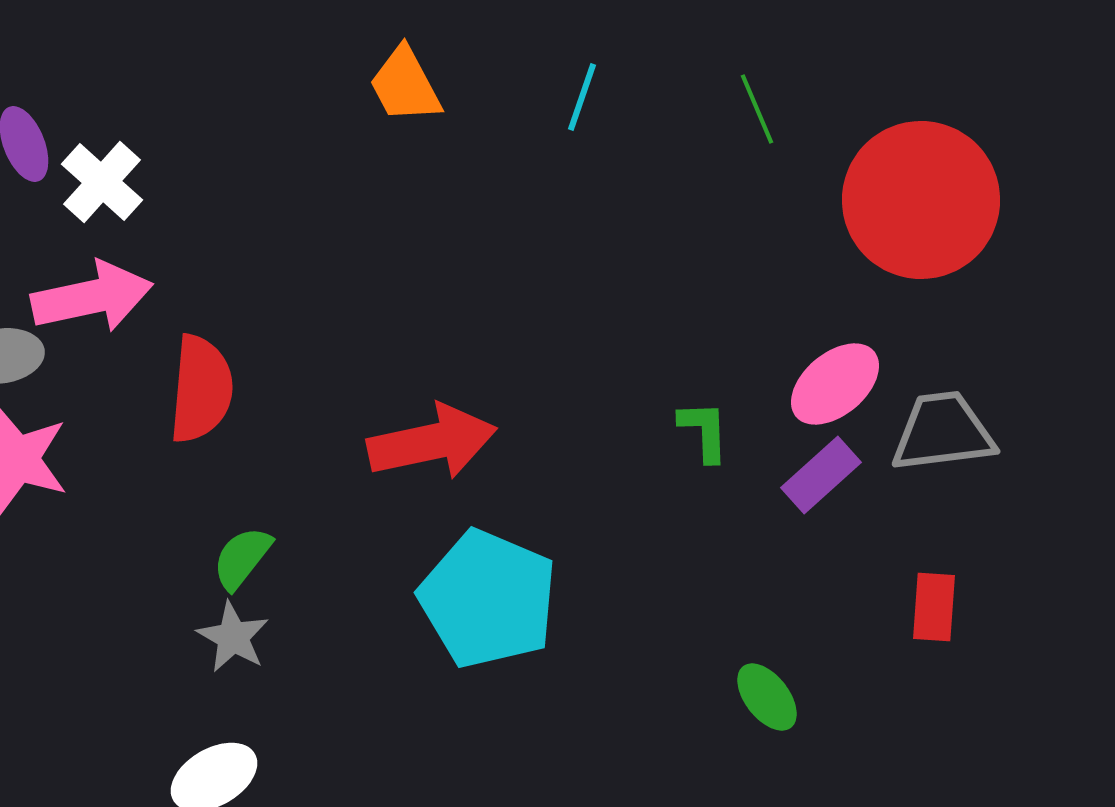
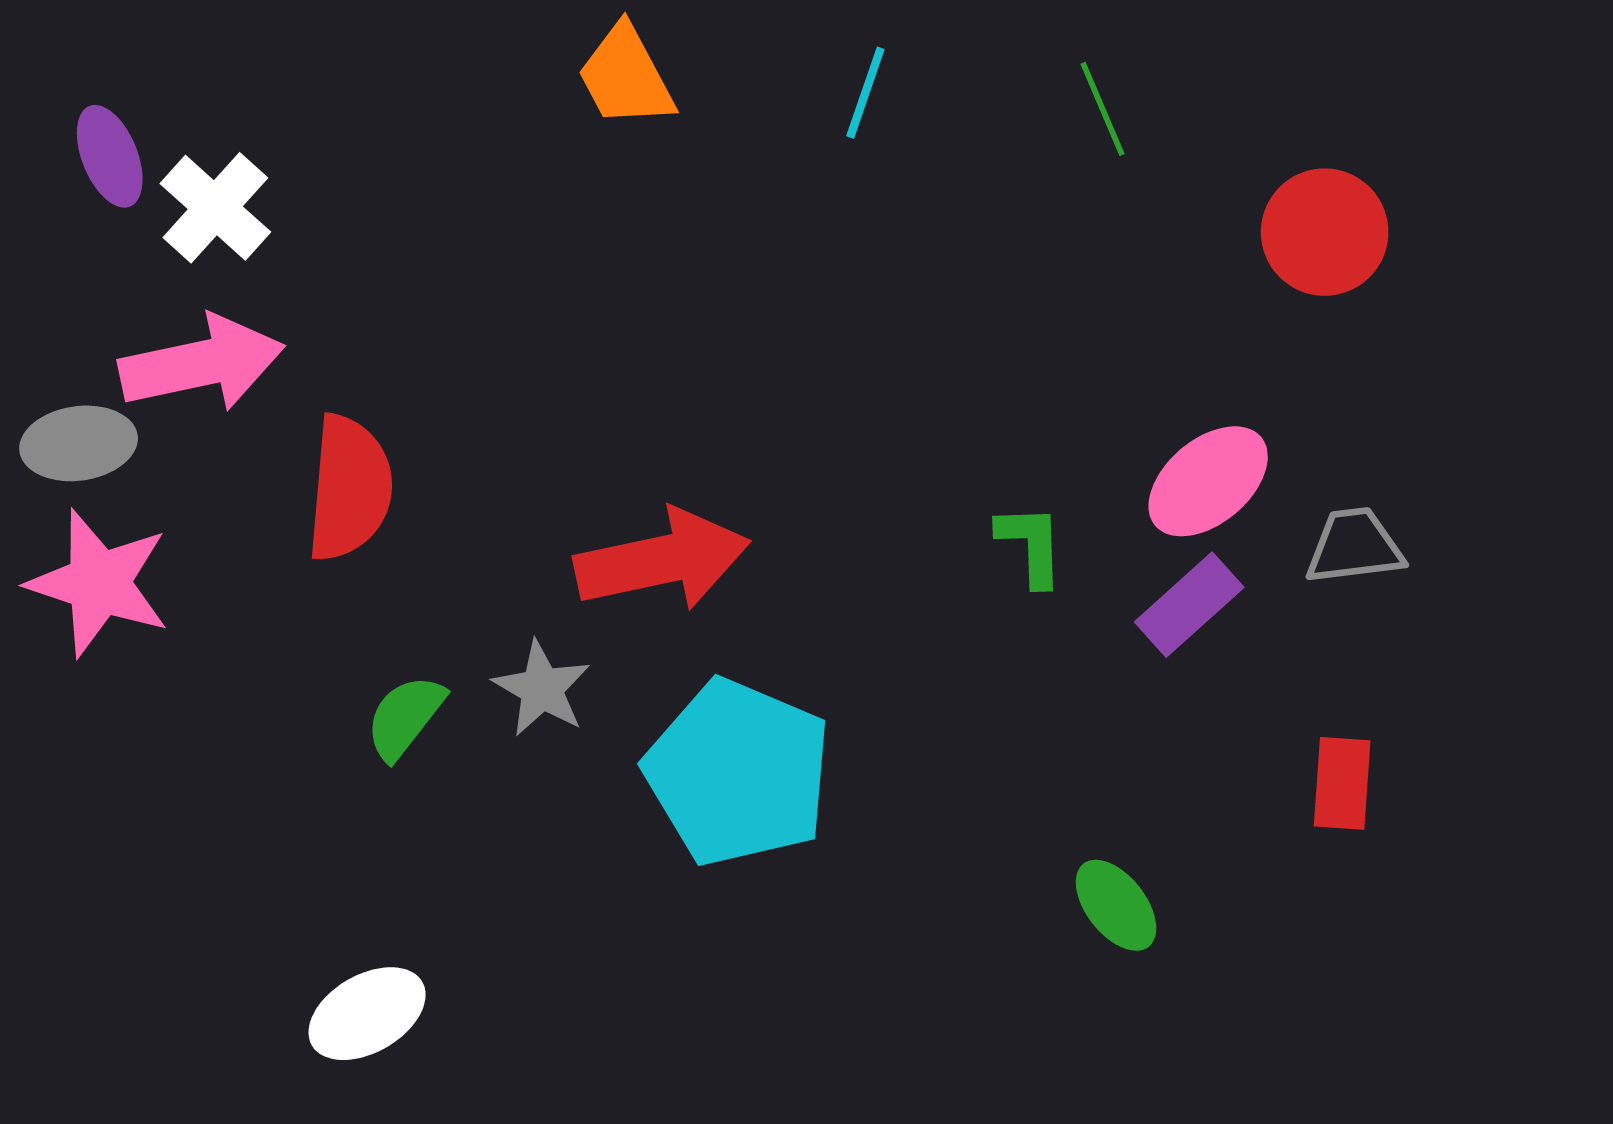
red circle: (921, 200) -> (1325, 232), size x0.6
gray trapezoid: (943, 432) -> (1354, 546), size x0.7
gray star: (233, 637) -> (542, 689), moved

